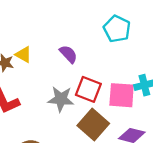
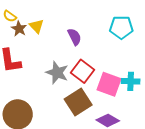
cyan pentagon: (117, 29) -> (121, 27), turned 30

